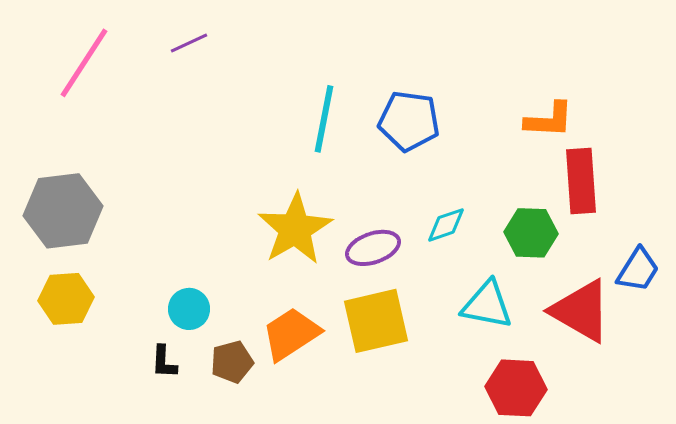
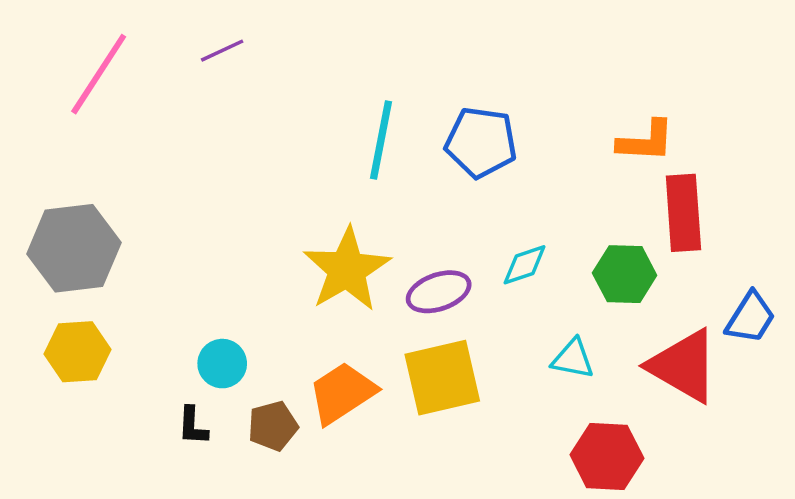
cyan triangle: (487, 305) -> (573, 359), size x0.7

